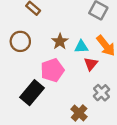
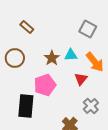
cyan triangle: (81, 47) -> (71, 55), moved
black rectangle: (32, 93) -> (26, 106), turned -35

